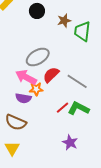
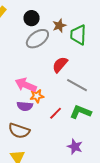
gray ellipse: (38, 57) -> (37, 39), moved
red semicircle: (51, 75) -> (60, 65), moved
red line: (63, 108) -> (56, 113), moved

